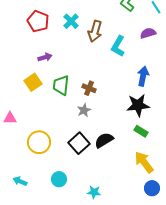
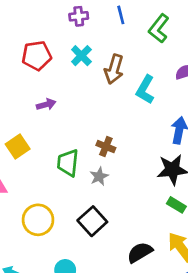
red pentagon: (38, 21) -> (37, 56), turned -30
yellow square: (33, 82) -> (18, 147), moved
green trapezoid: (61, 85) -> (68, 163), moved
black semicircle: (104, 140) -> (140, 252), moved

